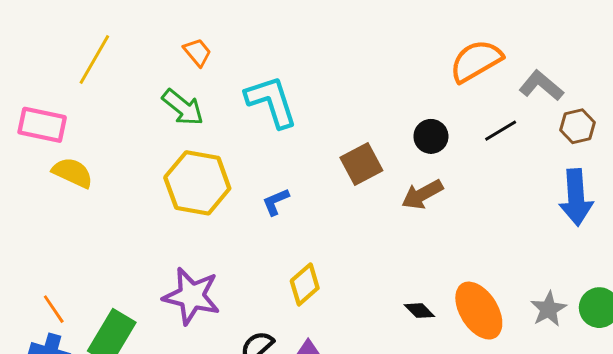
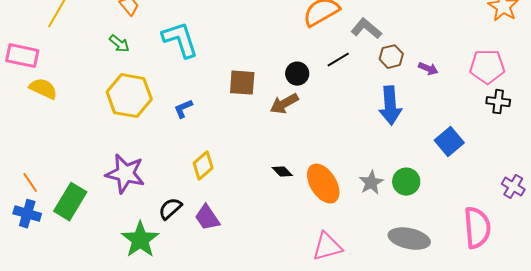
green arrow: (183, 107) -> (119, 44), size x0.7
black circle: (431, 136) -> (297, 74), moved
brown square: (361, 164) -> (242, 83), turned 32
black diamond: (419, 311) -> (282, 172), moved

